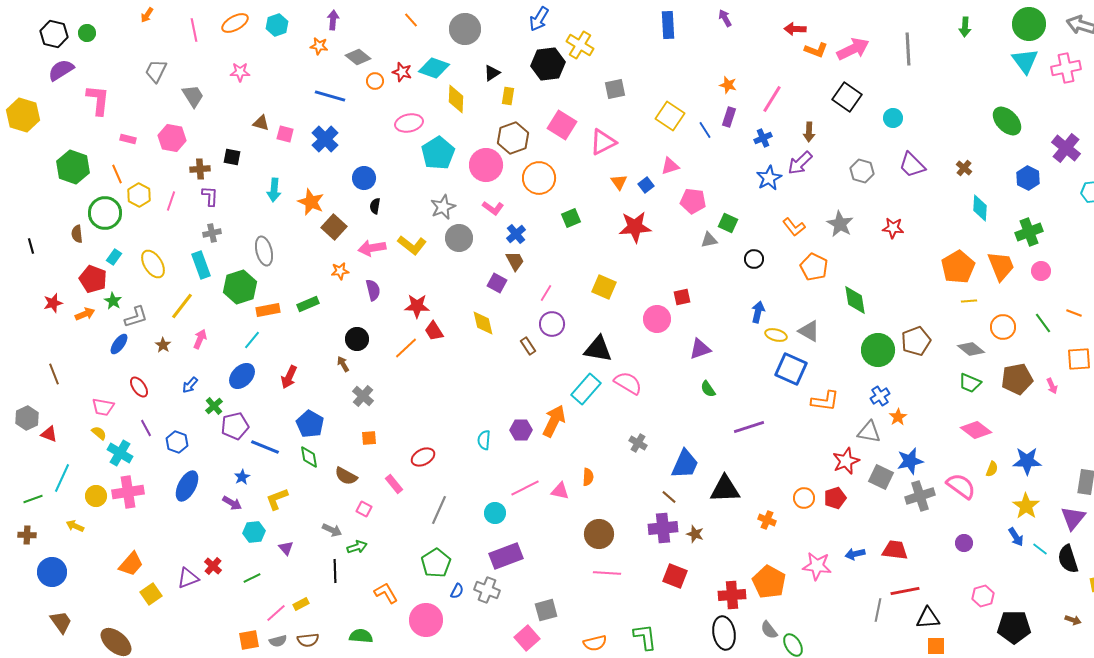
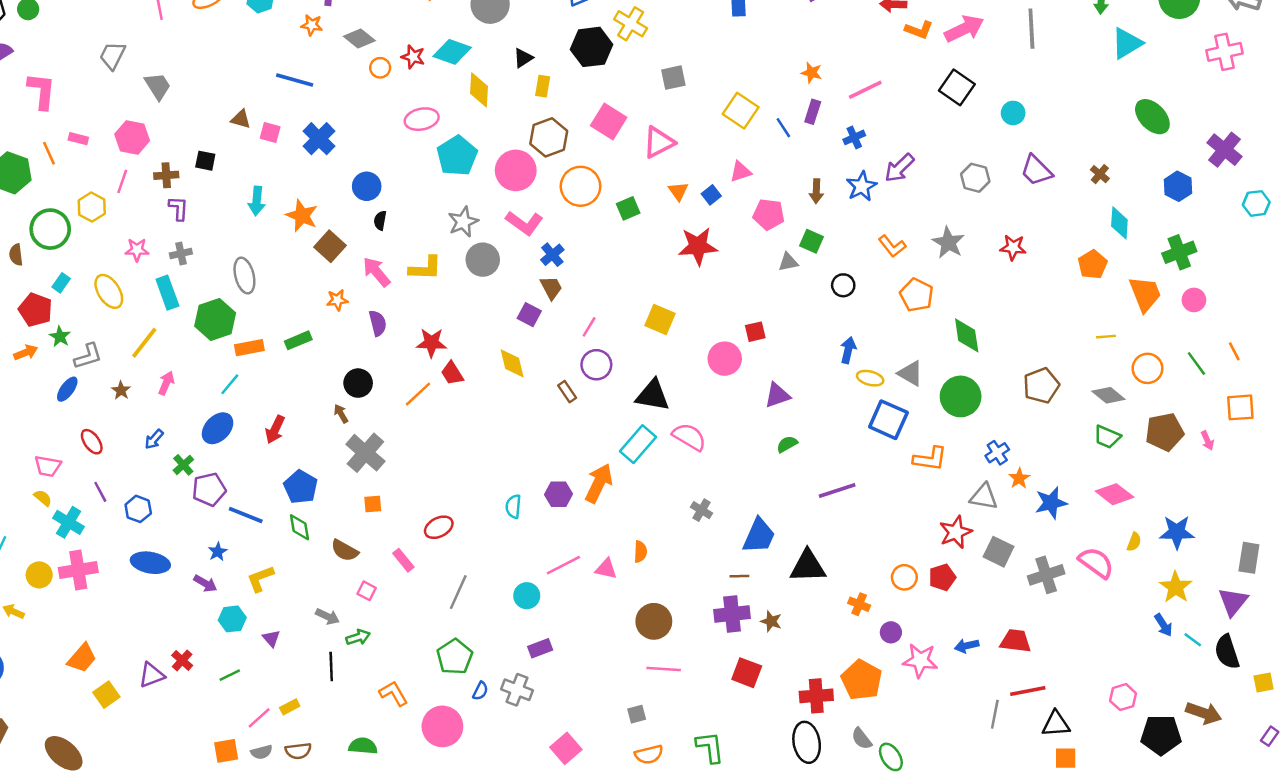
cyan triangle: (1025, 61) -> (1127, 43), moved, turned 36
pink star: (240, 72) -> (137, 250), moved
blue line: (330, 96) -> (295, 80), moved
pink line: (772, 99) -> (865, 90), turned 32
brown arrow: (809, 132) -> (816, 191), moved
orange line: (117, 174) -> (49, 153), moved
pink line: (171, 201) -> (122, 181), moved
pink L-shape: (493, 208) -> (524, 223), size x1.4
green square: (571, 218) -> (628, 208), moved
yellow L-shape: (412, 245) -> (425, 268), turned -36
pink arrow: (372, 248) -> (376, 272), turned 60
orange pentagon: (958, 267) -> (1093, 265), moved, size x0.7
orange line: (1074, 313) -> (1234, 351), turned 42
green circle: (878, 350) -> (961, 396), moved
green semicircle: (708, 389) -> (787, 444), turned 96
gray cross: (363, 396) -> (365, 453), size x1.5
blue star: (910, 461) -> (1051, 503), moved
blue ellipse: (187, 486) -> (150, 563), turned 72
brown line: (669, 497) -> (739, 576), turned -42
purple circle: (964, 543) -> (891, 632), moved
purple rectangle: (506, 556) -> (540, 648), size x0.6
gray square: (546, 610) -> (637, 714), moved, size x0.7
brown arrow: (1073, 620) -> (1204, 713), moved, size x1.8

